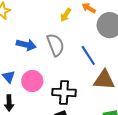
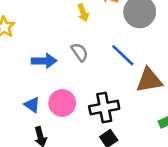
yellow arrow: (66, 15) -> (83, 13), turned -40
gray semicircle: (55, 45) -> (80, 52), size x0.7

